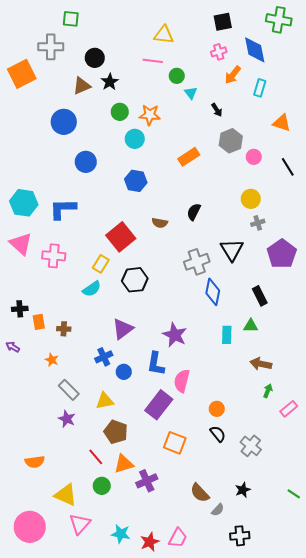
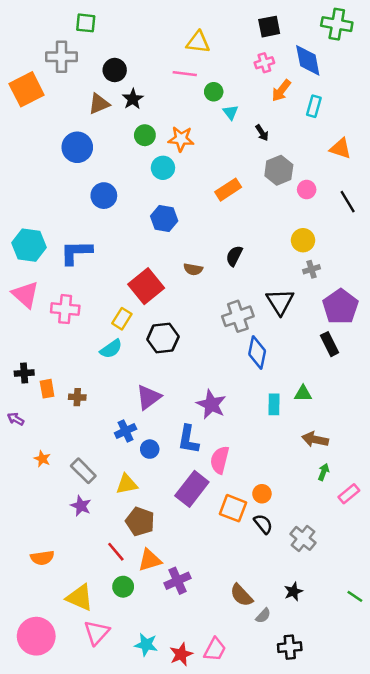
black rectangle: (260, 296) -> (330, 344), moved
orange star: (52, 360) -> (42, 459), moved
orange square: (175, 443) -> (233, 508), moved

